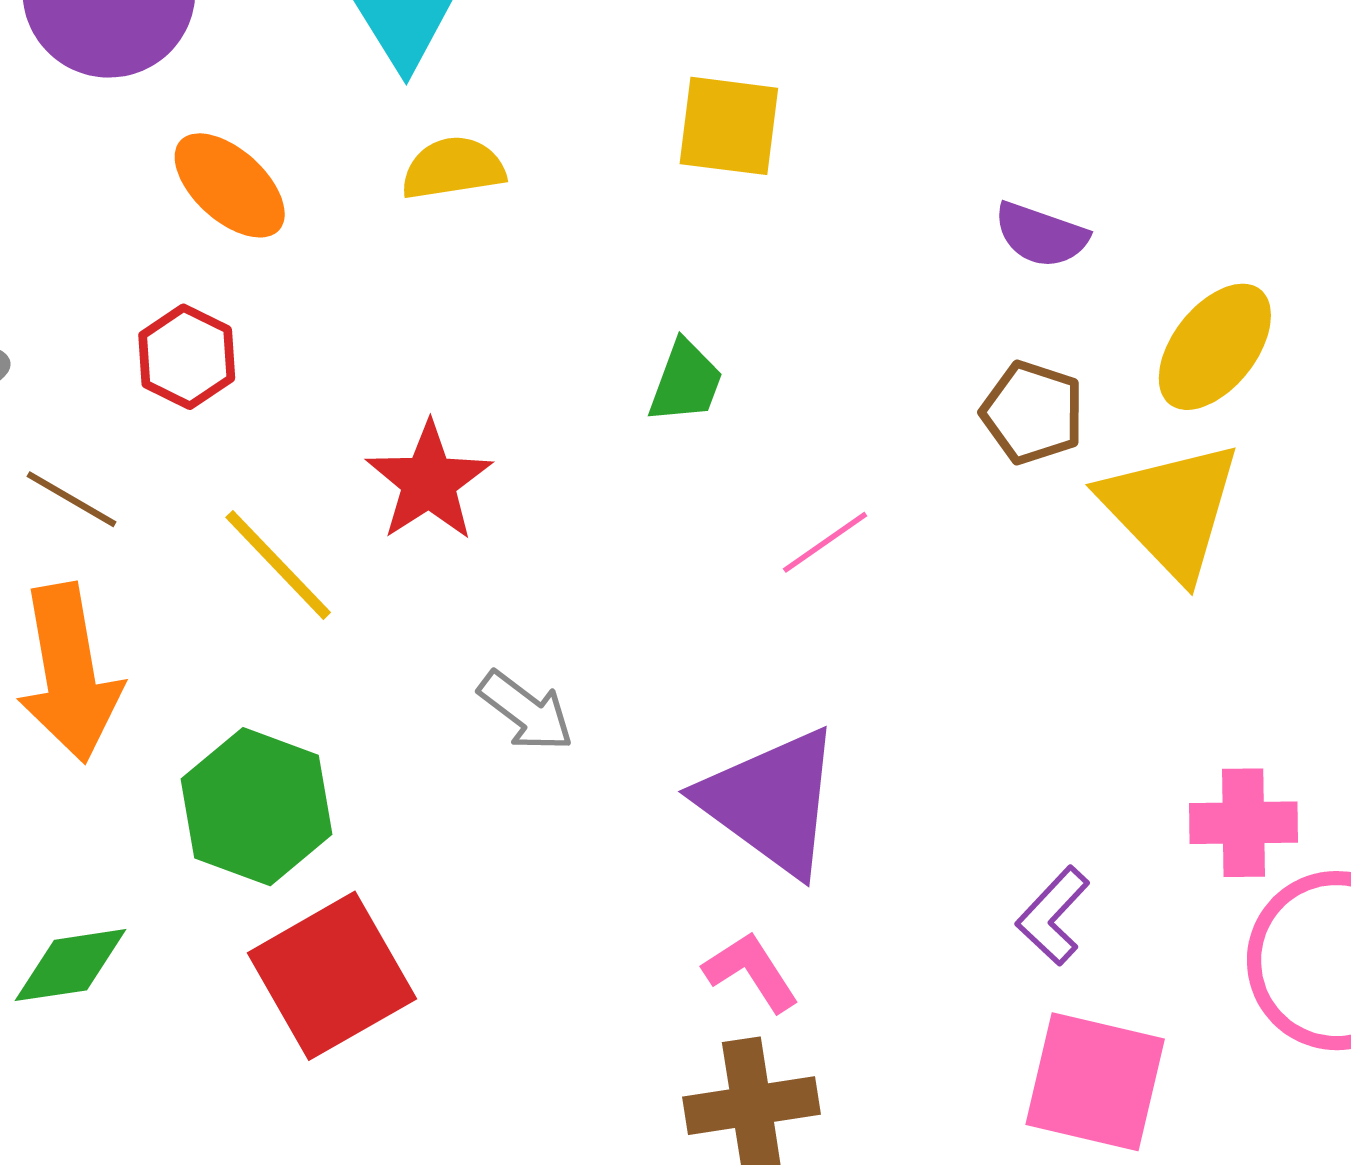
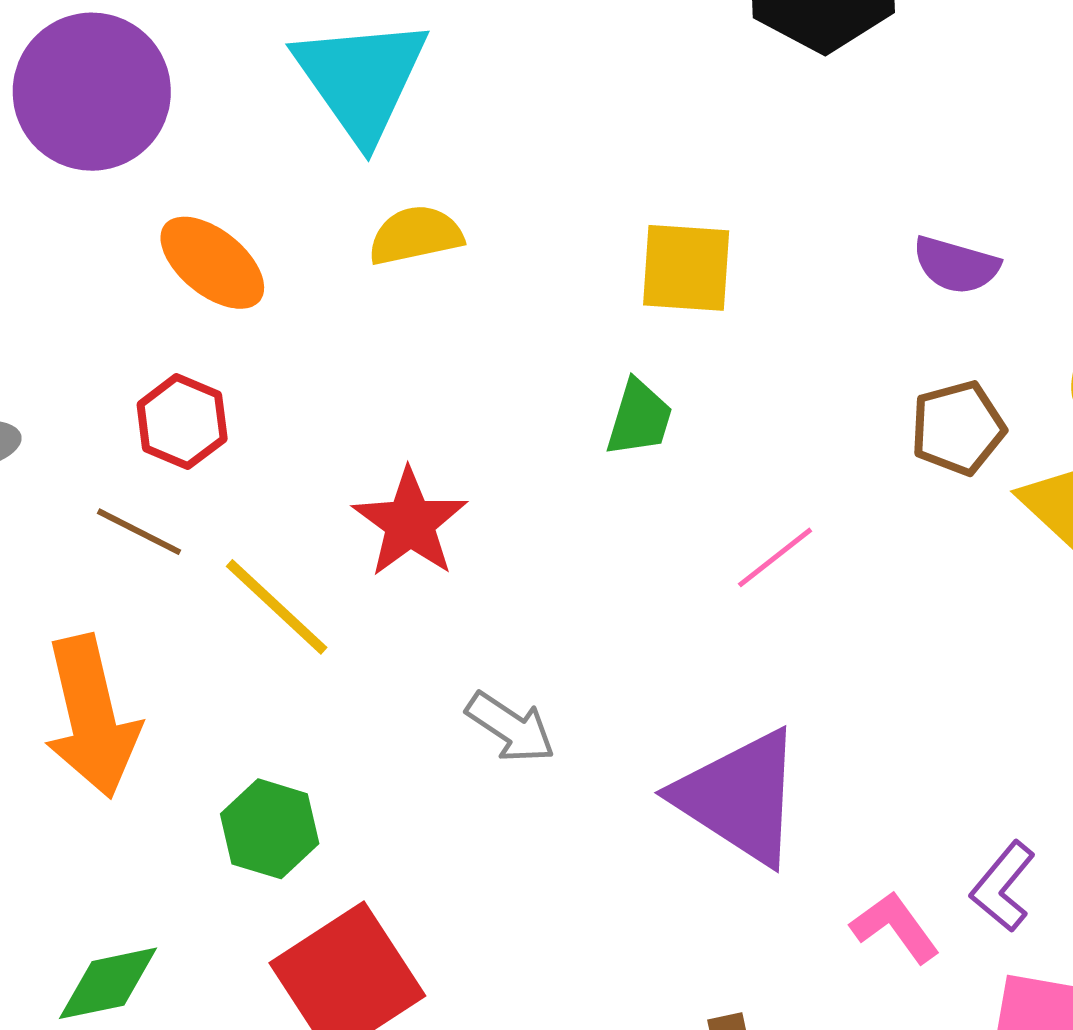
yellow square: (729, 126) -> (686, 268), moved
brown pentagon: (1033, 413) -> (958, 428), turned -30
brown line: (72, 499) -> (139, 532), moved
green hexagon: (257, 807) -> (270, 829), size x0.7
pink L-shape: (751, 972) -> (895, 927), moved

